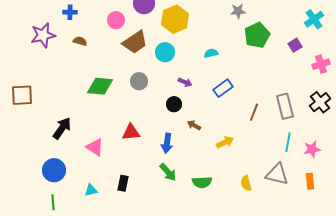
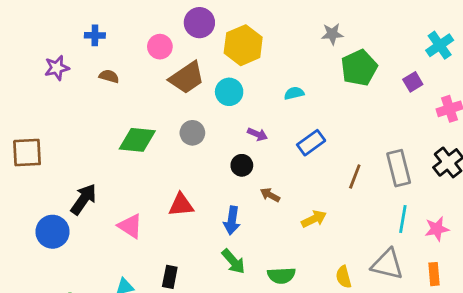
purple star: (43, 35) -> (57, 68), size x0.7
blue circle: (54, 170) -> (53, 232), moved

